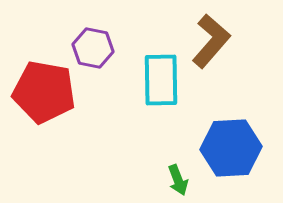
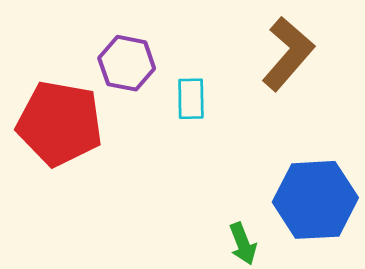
cyan rectangle: (161, 80) -> (191, 99), moved, size x0.6

